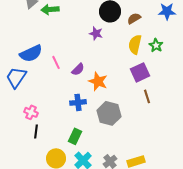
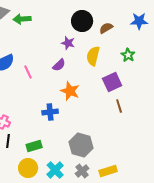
yellow semicircle: (135, 44) -> (93, 56), moved
purple semicircle: (78, 69) -> (59, 65), moved
gray hexagon: (109, 113) -> (81, 145), moved
green rectangle: (75, 136) -> (34, 146), moved, turned 49

